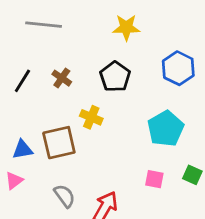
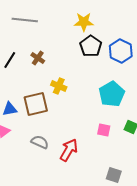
black pentagon: (115, 77) -> (91, 46), moved
gray semicircle: (65, 196) -> (40, 142), turned -30

